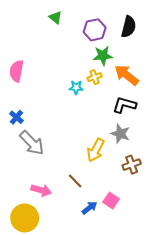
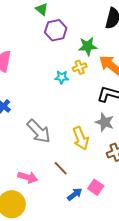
purple hexagon: (95, 30) -> (56, 30), moved
gray arrow: (32, 143) -> (39, 131), moved
yellow arrow: (96, 150) -> (81, 138), turned -50

